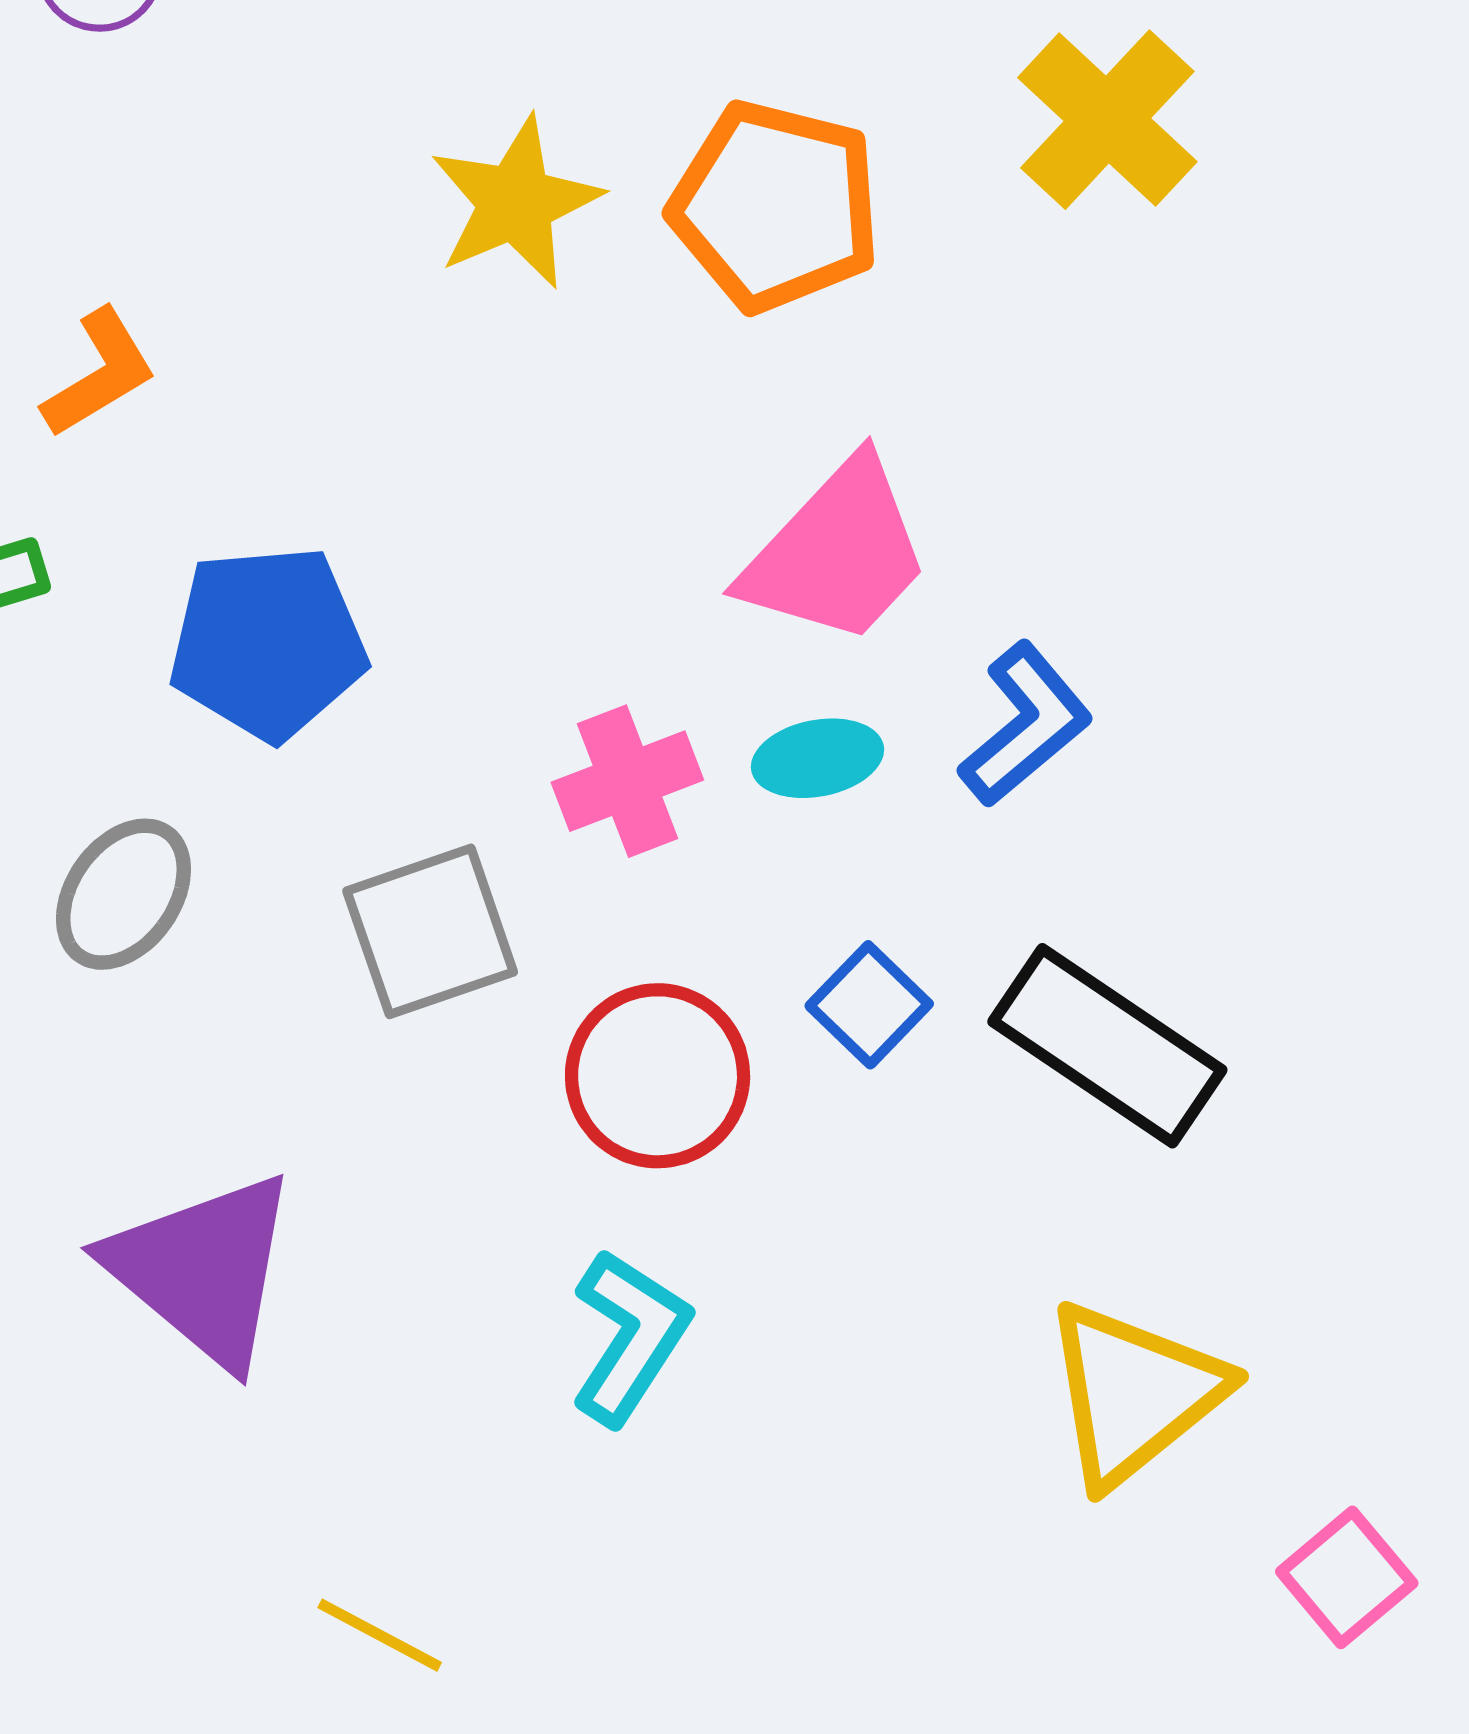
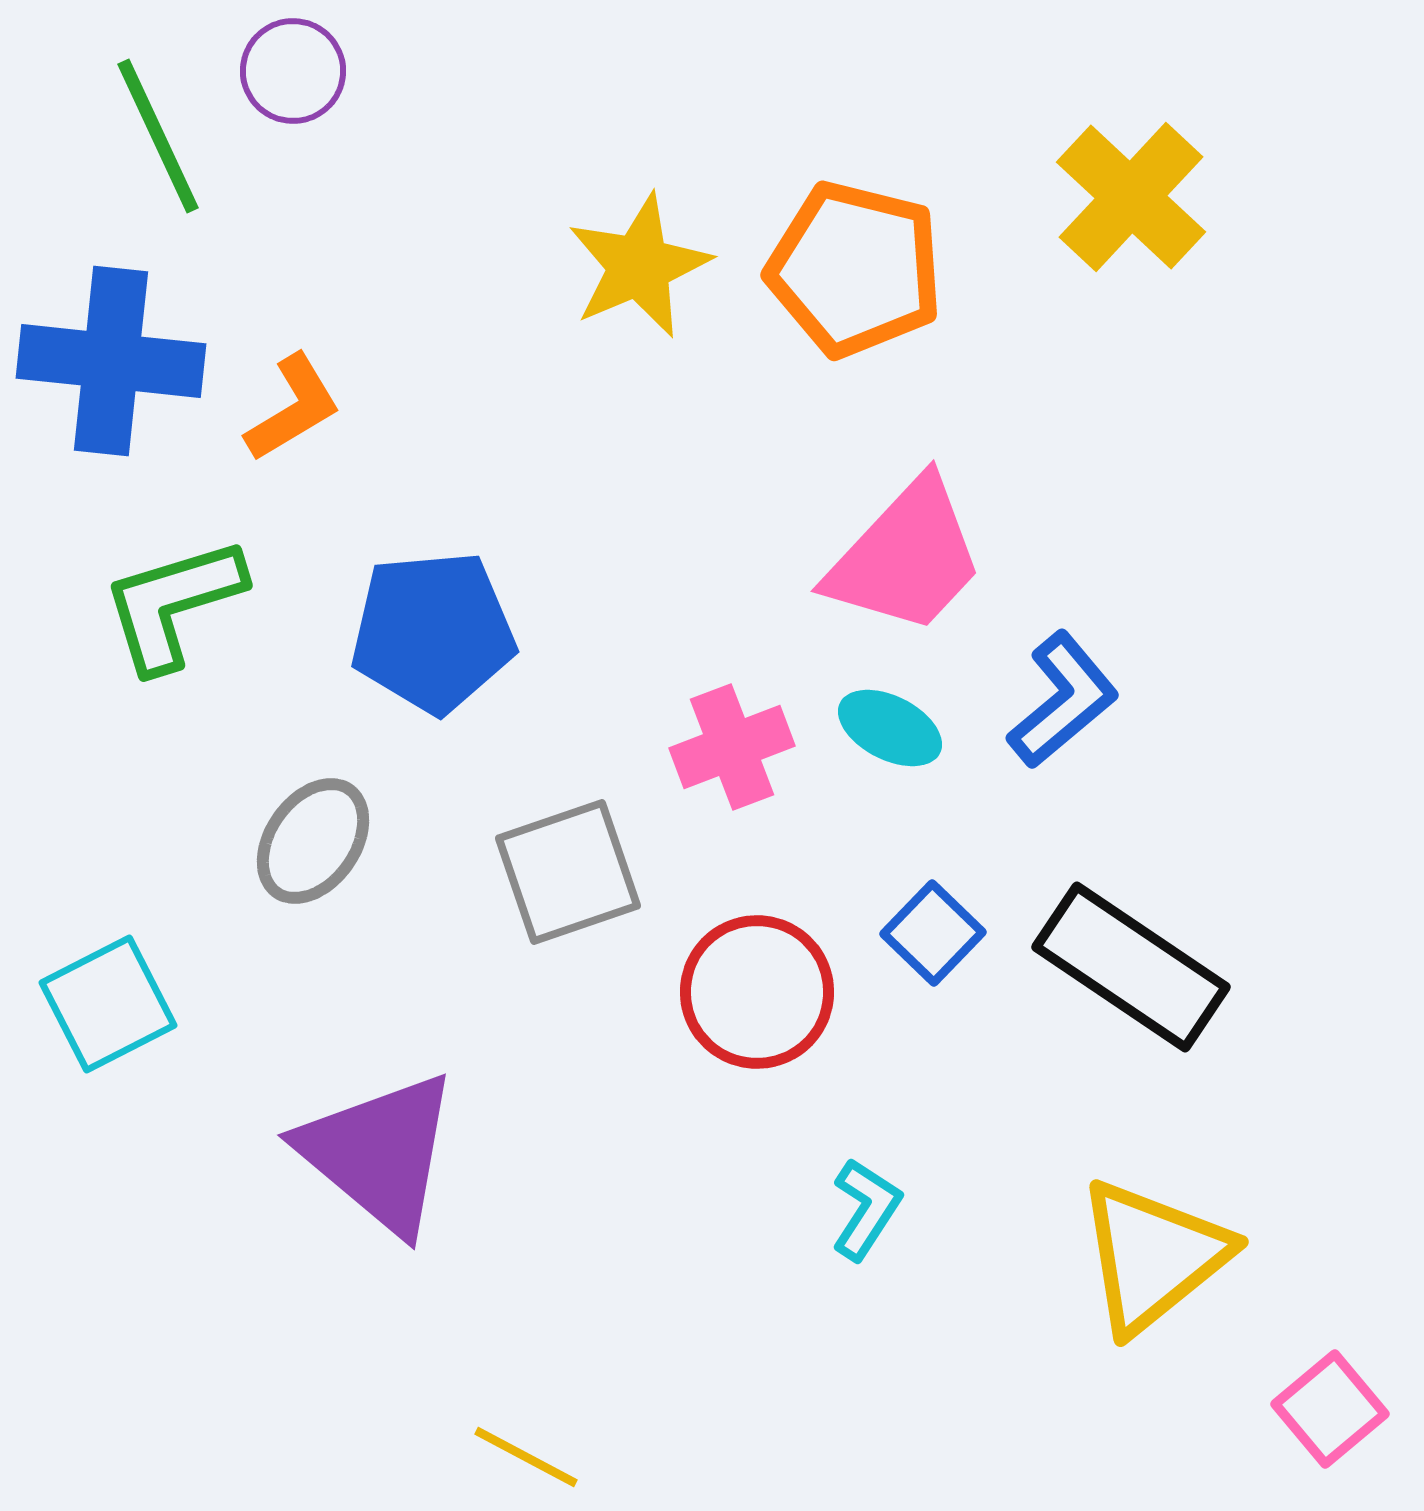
cyan ellipse: (817, 758) -> (890, 728), turned 38
cyan L-shape: (630, 1337) -> (866, 1209), moved, size x0.7

